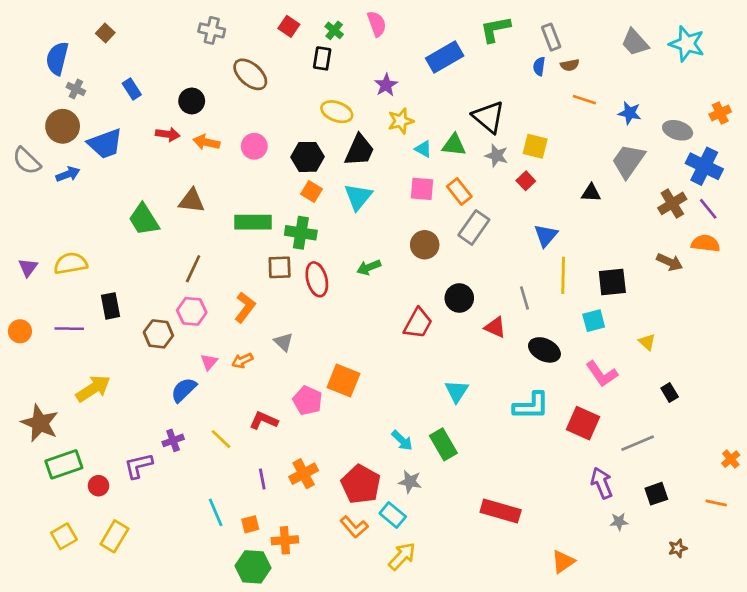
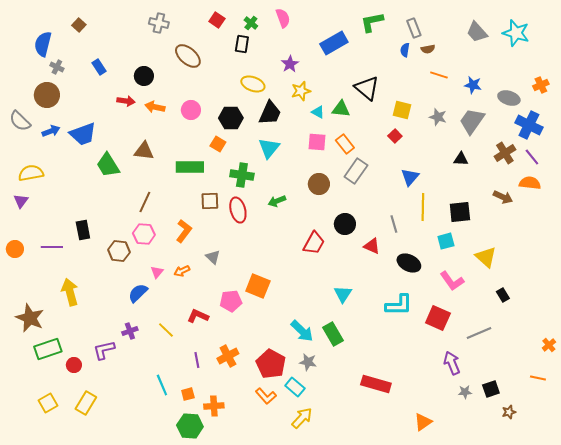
blue trapezoid: (105, 144) -> (83, 134), moved
gray star: (497, 156) -> (438, 117), moved
orange square: (312, 192) -> (218, 144), moved
black triangle: (591, 193) -> (461, 159), moved
green cross: (301, 233) -> (242, 175), moved
yellow semicircle: (71, 263) -> (31, 173), moved
yellow triangle: (647, 342) -> (486, 257), size x1.6
yellow arrow: (93, 389) -> (70, 292), turned -72
pink pentagon: (308, 400) -> (231, 301), turned -30
cyan arrow: (402, 440) -> (302, 331), size x1.4
black square: (656, 494) -> (491, 389), moved

